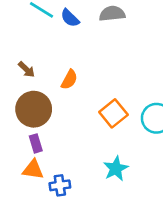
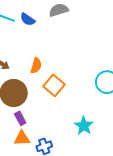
orange square: (113, 113) -> (54, 85), moved

